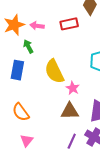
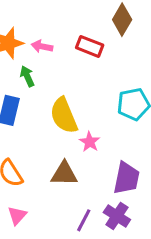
red rectangle: (69, 24) -> (90, 46), turned 30
brown triangle: (70, 111) -> (64, 174), moved

